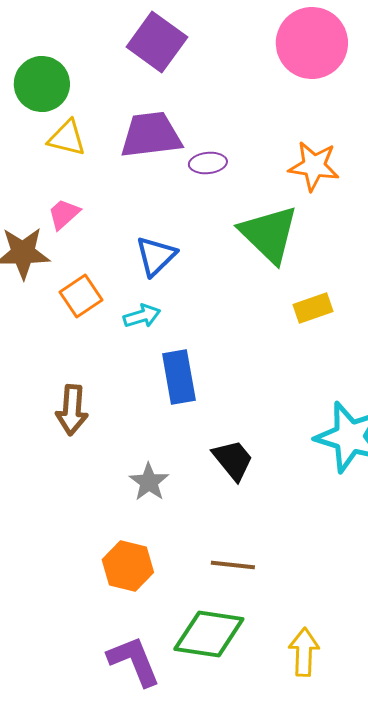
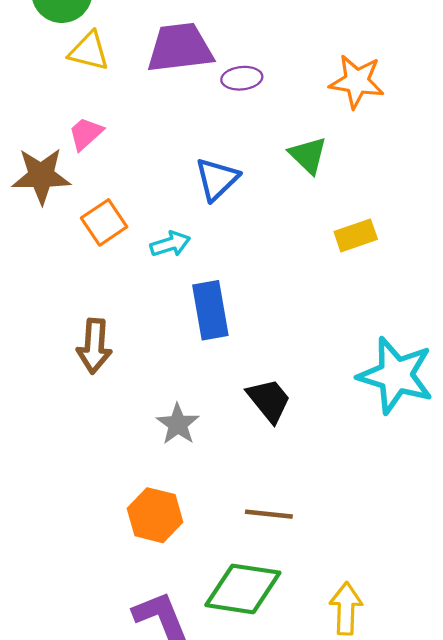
green triangle: (269, 234) -> (308, 155), size x0.6
blue triangle: (156, 256) -> (217, 179), moved

